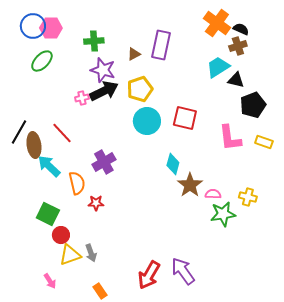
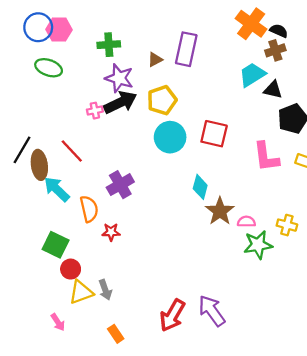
green ellipse: (42, 61) -> (49, 68), turned 65

